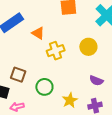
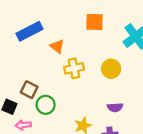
purple semicircle: (96, 81) -> (115, 107), turned -32
green circle: (44, 87) -> (46, 105), moved

